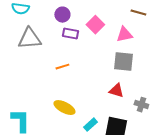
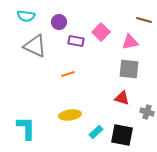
purple circle: (62, 15) -> (59, 22), moved
gray triangle: (29, 39) -> (35, 46), turned 30
yellow ellipse: (64, 108) -> (70, 115), turned -35

